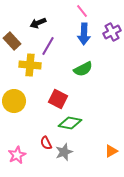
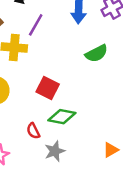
green semicircle: (83, 69) -> (96, 53), moved
red semicircle: (46, 143) -> (33, 131), moved

